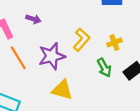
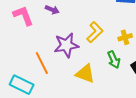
orange line: (18, 58) -> (42, 63), moved
yellow triangle: (62, 90) -> (85, 74), moved

